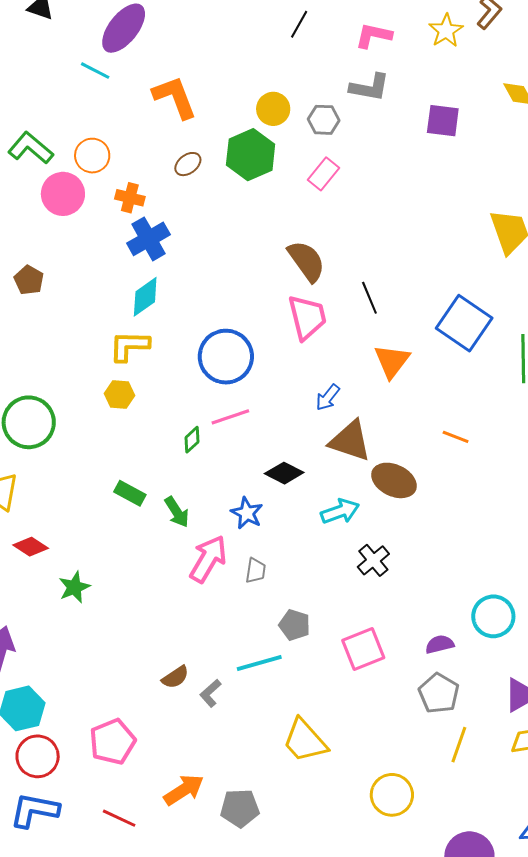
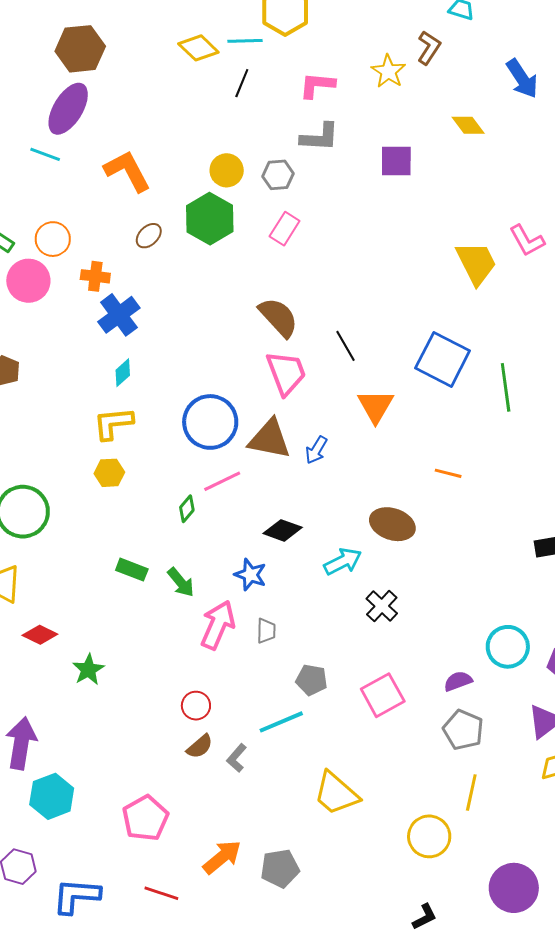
cyan diamond: (145, 297) -> (123, 373), size x0.7
brown triangle: (350, 441) -> (269, 439), moved
yellow line: (459, 745) -> (471, 793), moved
red circle: (38, 756) -> (196, 706), moved, size x0.7

